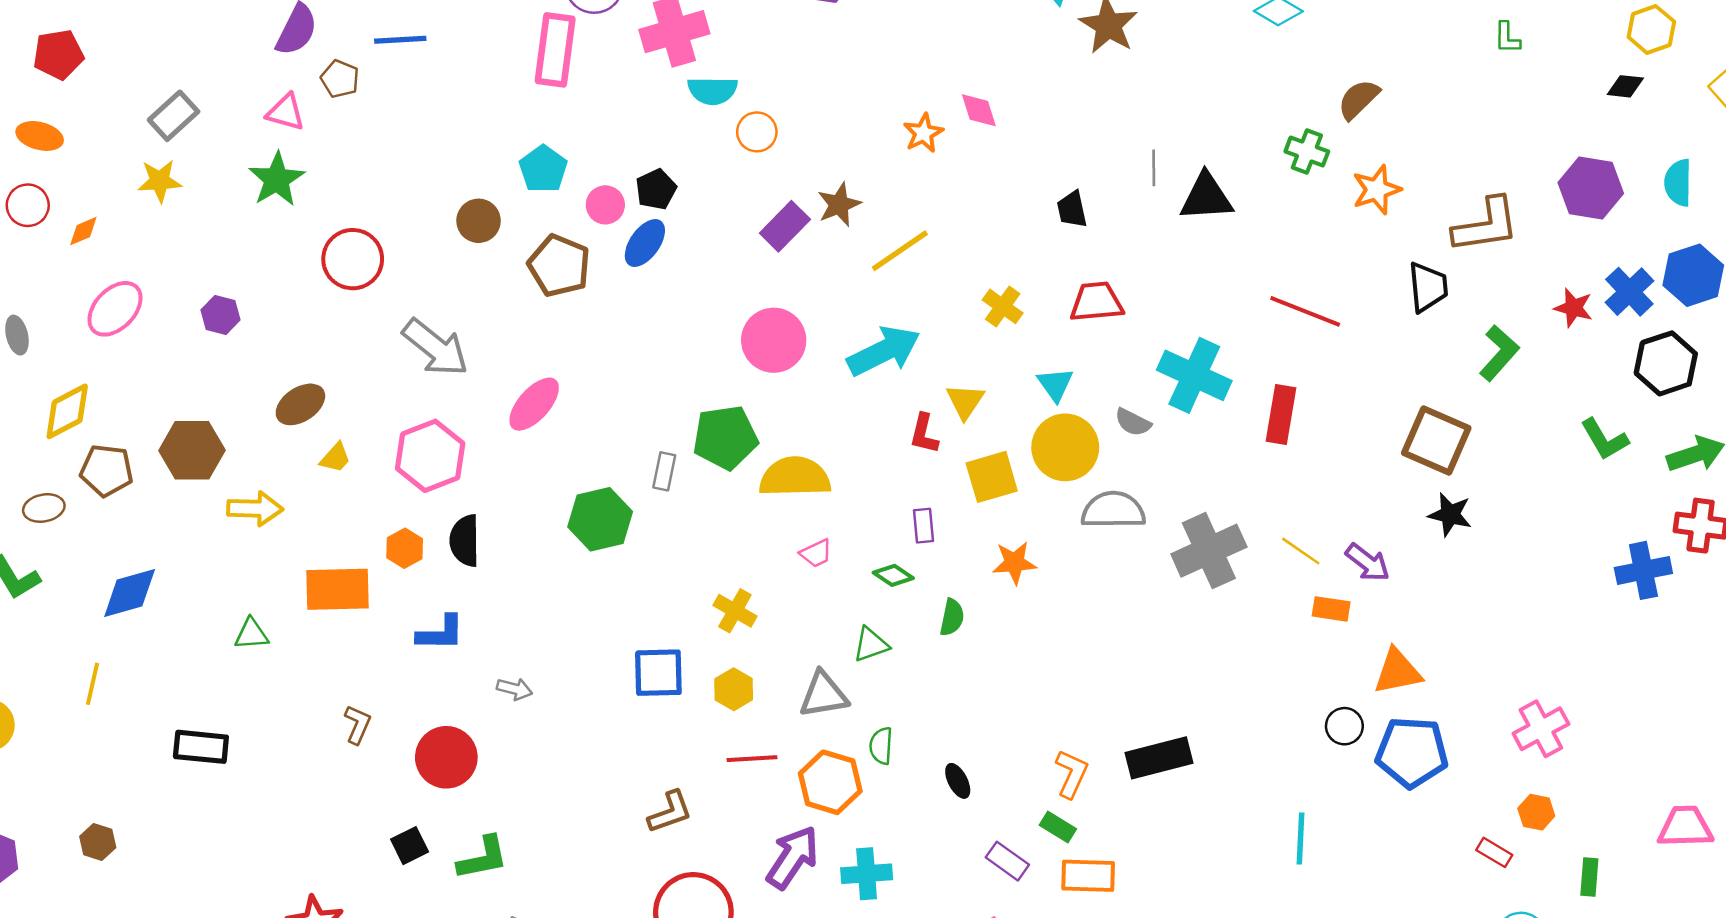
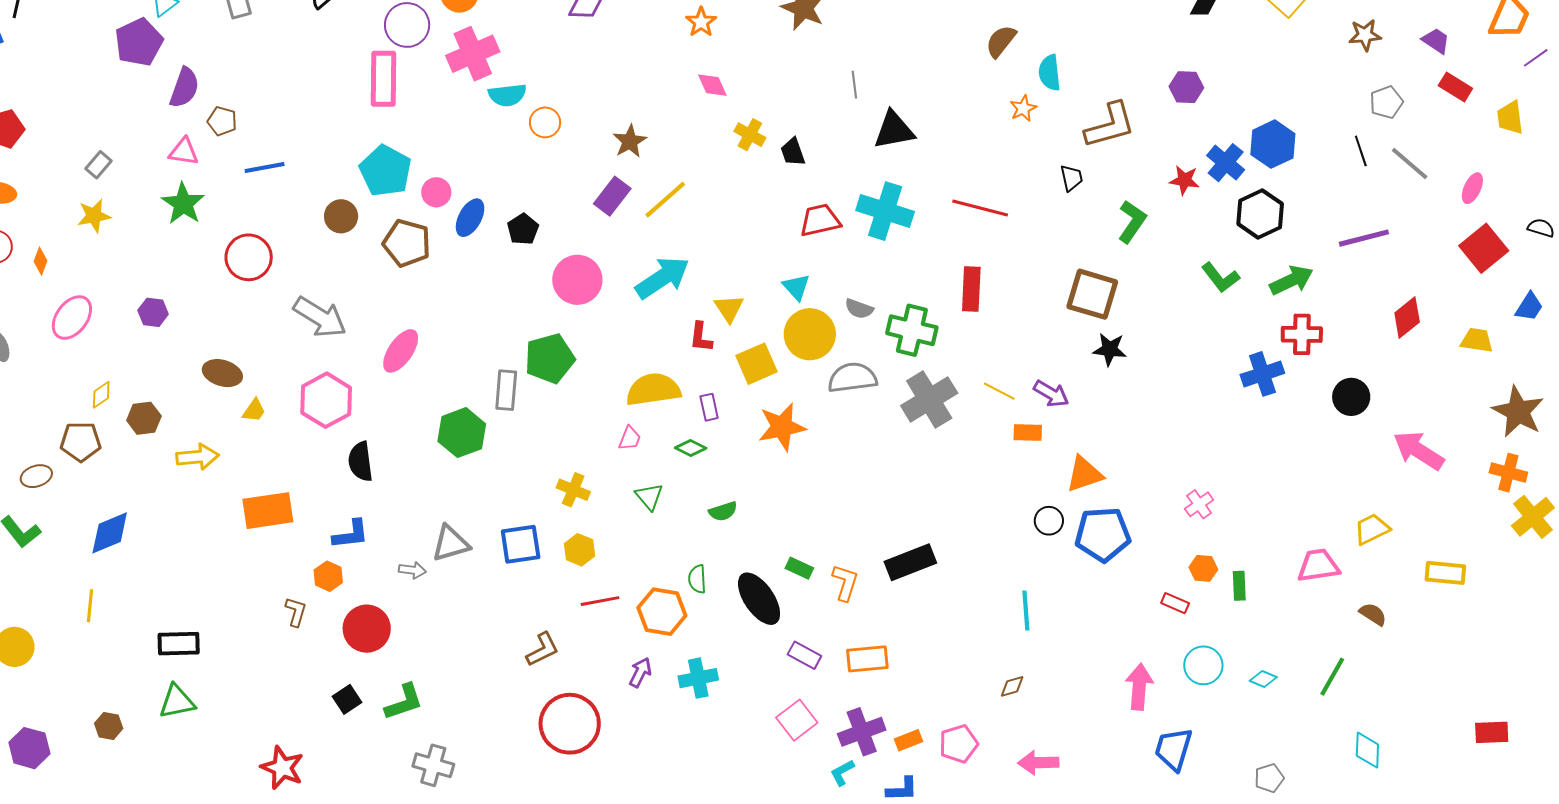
blue line: (400, 40) -> (265, 168), moved
gray rectangle: (174, 116) -> (99, 165), size x0.7
orange star: (923, 133) -> (701, 22), moved
green cross: (1307, 151) -> (912, 330), moved, size x1.5
gray line: (1154, 168) -> (854, 85), moved
cyan pentagon: (543, 169) -> (386, 171), size x1.4
cyan semicircle: (1678, 183) -> (1050, 73), moved
purple hexagon: (1591, 188) -> (1186, 87), size x0.7
black pentagon: (656, 189) -> (523, 229), moved
orange star: (1377, 190) -> (1023, 108), size x0.7
brown star: (839, 205) -> (630, 141), moved
purple rectangle: (785, 226) -> (612, 196), moved
orange diamond: (83, 231) -> (41, 261), turned -40
black trapezoid: (1428, 287) -> (1071, 178), size x0.7
yellow cross: (1003, 306) -> (750, 135), moved
cyan cross: (1194, 375) -> (885, 211), moved
brown ellipse: (300, 404) -> (222, 373), turned 57
yellow diamond: (67, 411) -> (101, 395), moved, size x0.6
brown hexagon: (192, 450) -> (144, 418), size x0.7
gray rectangle: (664, 471) -> (506, 390), size x1.4
yellow semicircle: (795, 477) -> (653, 390), moved
orange hexagon: (405, 548) -> (328, 576), moved
pink trapezoid: (816, 553) -> (630, 438), turned -36
orange star: (1014, 563) -> (782, 427), size x1.4
green semicircle: (952, 617) -> (723, 511), moved, turned 68
green triangle: (251, 634) -> (177, 702), moved, size x1.4
green triangle: (871, 645) -> (649, 497), moved, turned -44
gray triangle: (824, 695) -> (451, 543), moved
pink cross: (1541, 729) -> (1199, 504), size x0.7
black ellipse: (958, 781) -> (759, 599), size x2.0
green rectangle: (1058, 827) -> (799, 568), moved
purple arrow: (793, 857) -> (640, 672), size x0.6
green rectangle: (1589, 877) -> (1239, 586), moved

